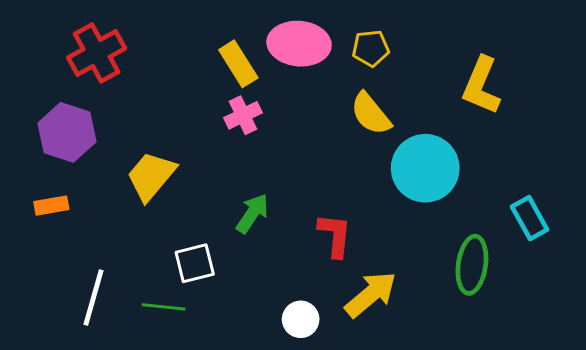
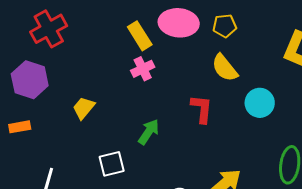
cyan circle: (425, 168) -> (260, 103), size x0.7
yellow trapezoid: (151, 176) -> (84, 108), size x0.7
red L-shape: (335, 235) -> (202, 109), moved

